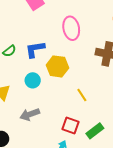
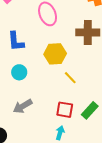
blue L-shape: (35, 49) -> (16, 41), turned -75
yellow hexagon: (57, 66) -> (55, 54), moved

